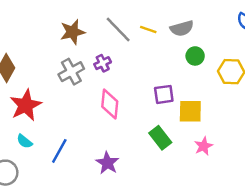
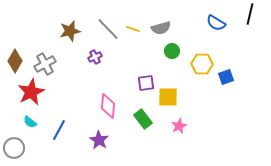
gray cross: (71, 72) -> (45, 64), moved
pink diamond: (110, 104) -> (108, 106), moved

